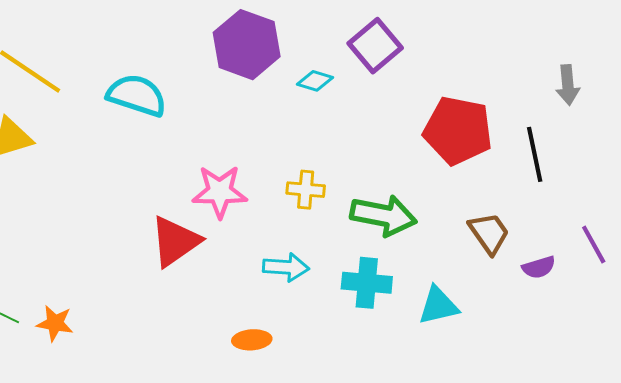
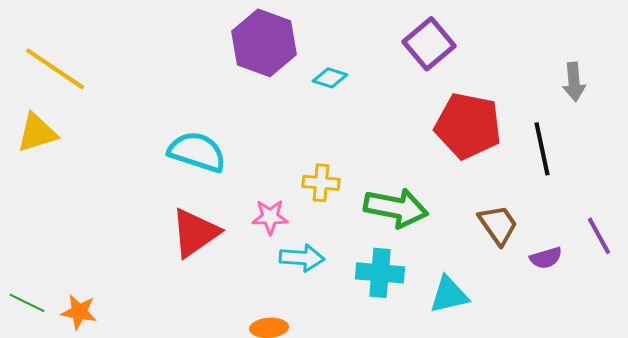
purple square: (375, 46) -> (429, 44), moved
cyan semicircle: (137, 95) -> (197, 152), moved
pink star: (220, 192) -> (270, 217), moved, size x0.7

